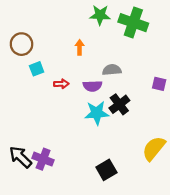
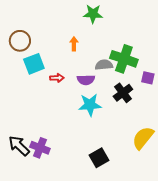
green cross: (133, 23) -> (124, 59), moved
cyan square: (37, 69) -> (34, 64), size x1.5
black cross: (119, 104) -> (123, 93), moved

